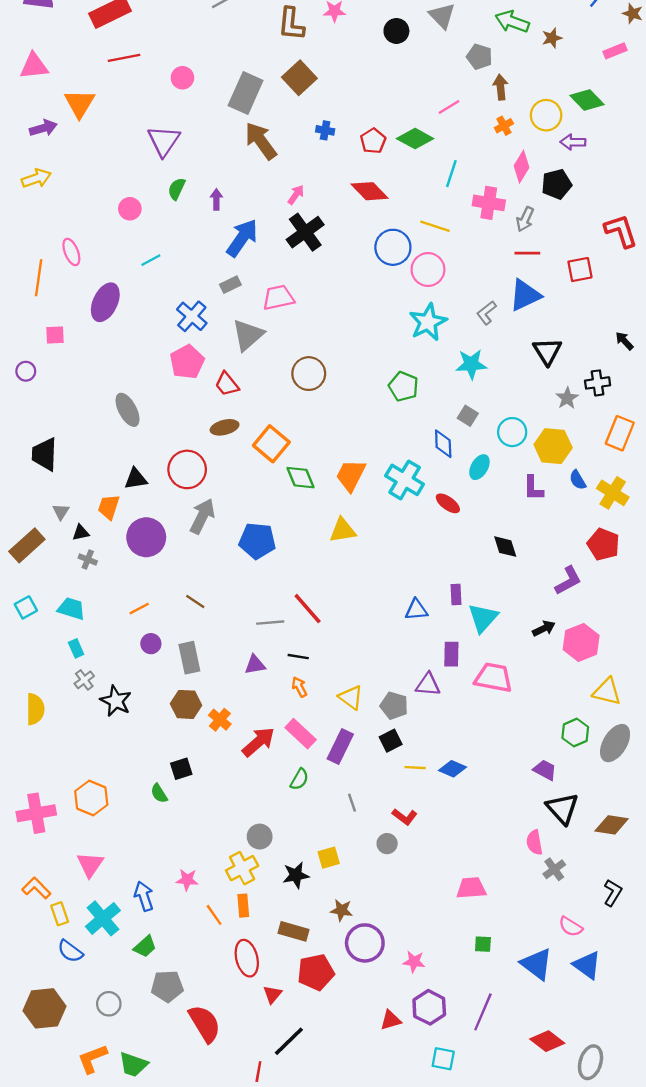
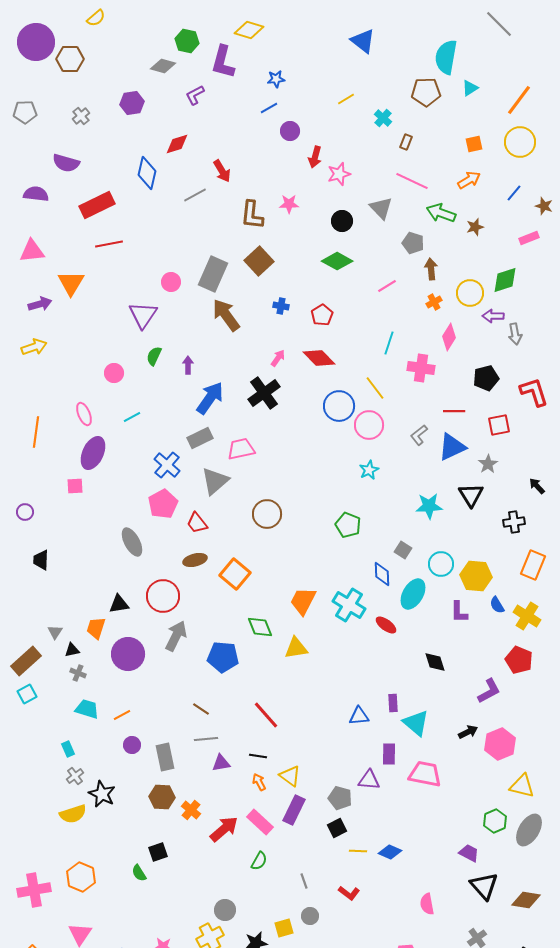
pink circle: (182, 78) -> (171, 282), moved
green diamond: (587, 100) -> (505, 280), turned -64
green diamond: (415, 139) -> (337, 261), moved
black pentagon: (557, 184) -> (486, 378), moved
pink arrow: (296, 195) -> (278, 358), moved
gray arrow: (525, 219) -> (515, 334), moved, turned -35
yellow line: (435, 226) -> (375, 388), turned 35
pink ellipse: (71, 252) -> (84, 414), moved
gray rectangle: (230, 285) -> (200, 438), size x1.4
gray L-shape: (486, 313) -> (419, 435), moved
cyan star: (428, 322) -> (369, 470), size x0.6
pink square: (55, 335) -> (75, 486), moved
cyan star: (471, 364) -> (429, 506), moved
gray star: (567, 398) -> (488, 464), moved
gray ellipse: (127, 410) -> (132, 542), moved
black trapezoid: (44, 454) -> (41, 560), moved, size x0.7
cyan ellipse: (479, 467) -> (413, 594), size x1.4
green diamond: (301, 478) -> (260, 627), moved
brown line: (195, 602) -> (201, 709), moved
cyan square: (26, 607) -> (27, 694), moved
cyan trapezoid: (71, 609) -> (87, 709), moved
cyan triangle: (483, 618) -> (416, 723), turned -32
gray line: (270, 623) -> (206, 739), moved
yellow triangle: (351, 697) -> (290, 776), moved
yellow semicircle: (35, 709) -> (73, 814), moved, turned 72
purple rectangle: (340, 747) -> (294, 810), moved
pink semicircle: (534, 842) -> (427, 904), moved
gray circle: (387, 844) -> (310, 916), moved

